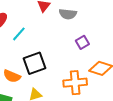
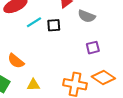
black square: (35, 63) -> (54, 25), moved, size x0.6

